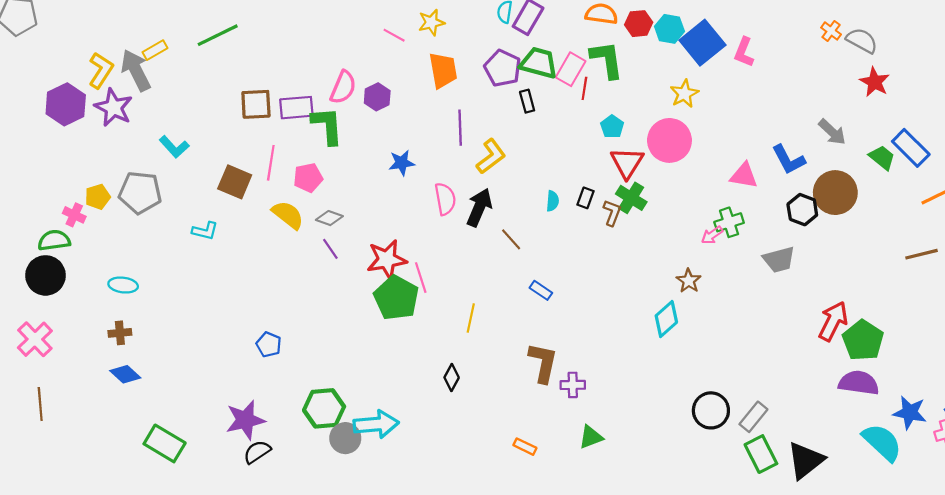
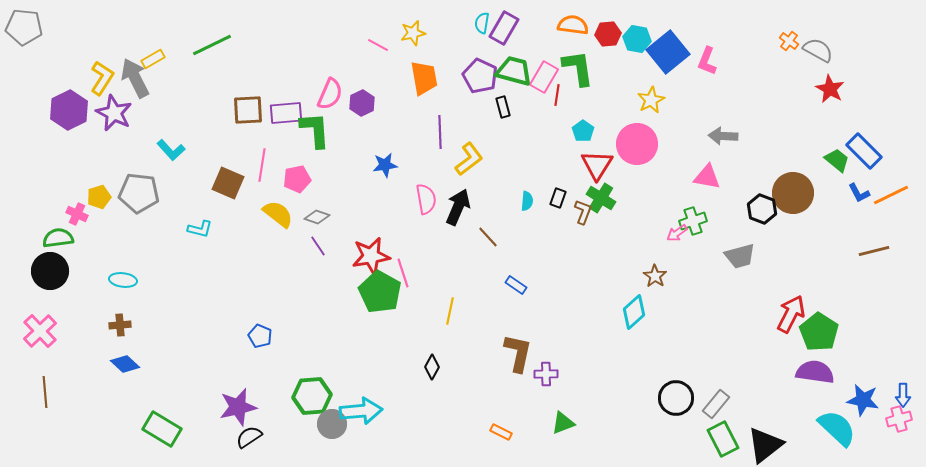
gray arrow: (832, 132) -> (723, 136), moved, turned 140
blue L-shape: (789, 160) -> (859, 193), moved, size x0.7

